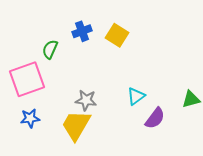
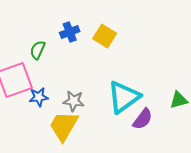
cyan triangle: (136, 96) -> (124, 97), size x1.8
blue star: (30, 118) -> (39, 97), moved

